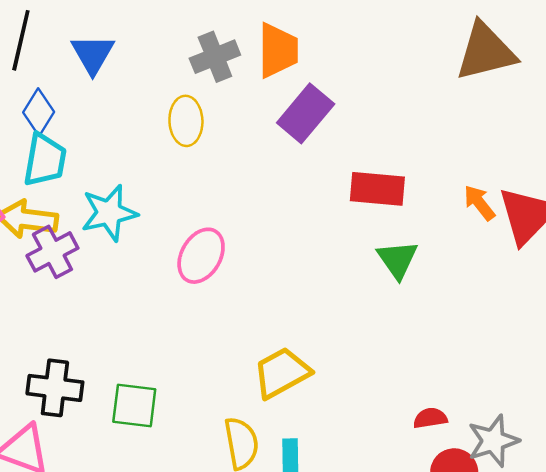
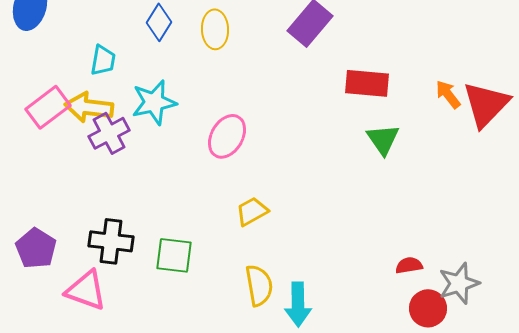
blue diamond: (39, 112) -> (159, 22), moved
cyan trapezoid: (45, 160) -> (103, 60), size x0.7
yellow trapezoid: (282, 373) -> (252, 211), moved, size x0.7

